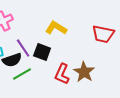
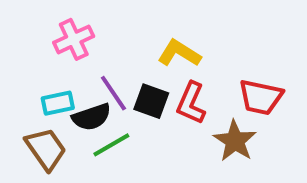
red trapezoid: (103, 34) -> (261, 97), moved
red L-shape: (62, 74) -> (191, 103), moved

